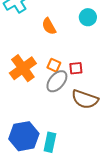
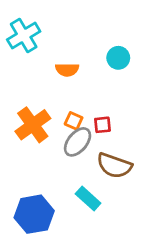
orange semicircle: (49, 26) -> (67, 70), turned -60
cyan rectangle: (50, 142) -> (88, 198), moved, turned -60

